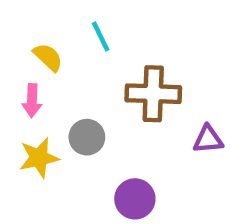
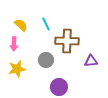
cyan line: (101, 37) -> (46, 24), moved
gray circle: (87, 137) -> (46, 60), moved

